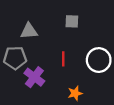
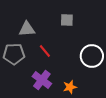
red line: (63, 59) -> (45, 51), moved, turned -40
purple cross: (34, 77) -> (42, 80), moved

